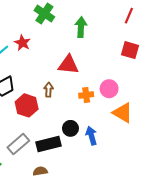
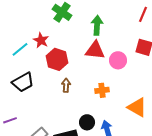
red triangle: (68, 65) -> (95, 50), moved
pink circle: (109, 89) -> (118, 60), moved
red hexagon: (27, 105) -> (57, 59), moved

